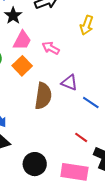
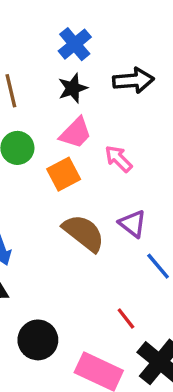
brown semicircle: (43, 96) -> (84, 233), turned -76

